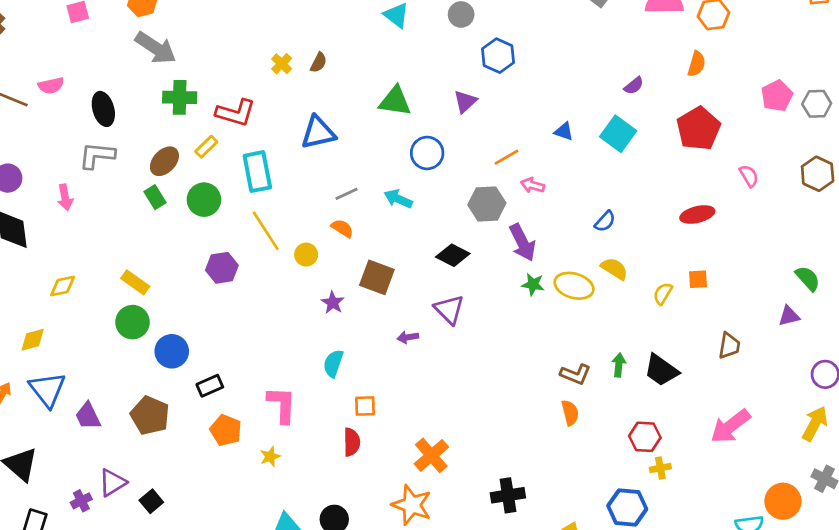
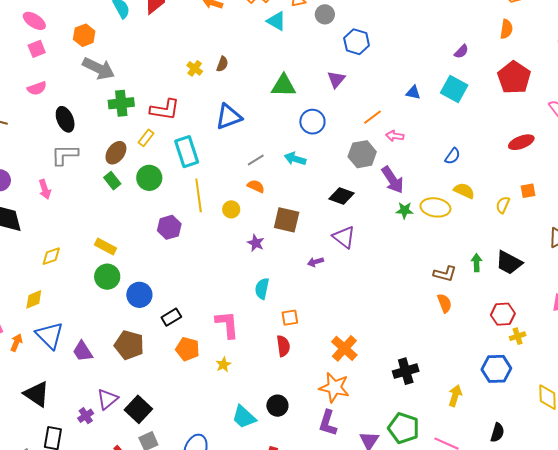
pink semicircle: (51, 86) -> (37, 88), moved
yellow line: (266, 231) -> (199, 195), turned 32
black square: (151, 501) -> (138, 409), size x1.5

